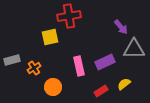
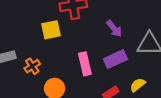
purple arrow: (121, 27) -> (114, 29), moved

